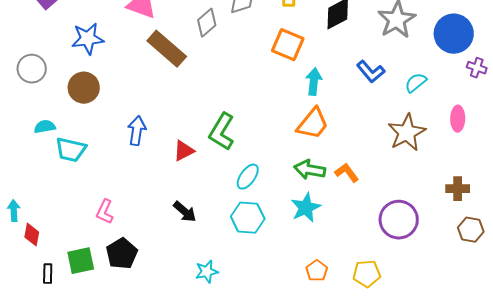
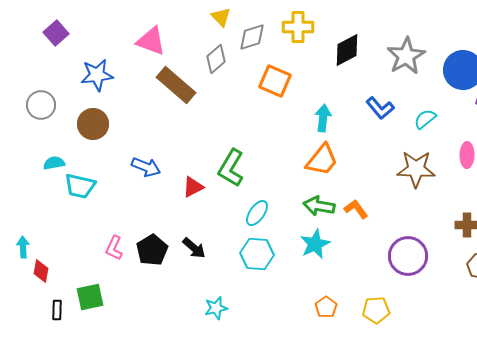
orange square: (288, 45) -> (275, 81), moved
blue arrow: (137, 131) -> (146, 167), turned 104
brown star: (407, 133) -> (416, 169), turned 30
black pentagon: (122, 254) -> (152, 250), moved

